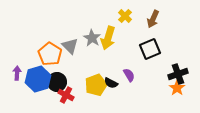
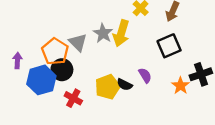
purple arrow: (17, 73) -> (17, 61), moved
black circle: (57, 82) -> (62, 70), moved
orange star: (177, 88) -> (180, 86), moved

